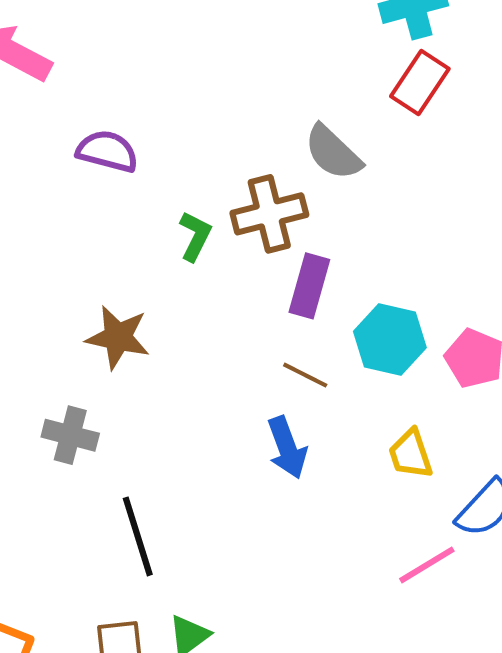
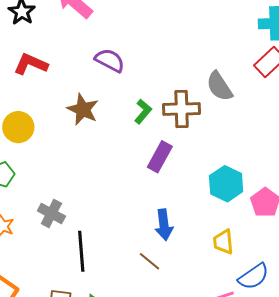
purple rectangle: (309, 286) -> (160, 157), moved
brown star: (118, 337) -> (83, 109), moved
brown line: (305, 375) -> (150, 261), moved
gray cross: (70, 435) -> (51, 214), moved

